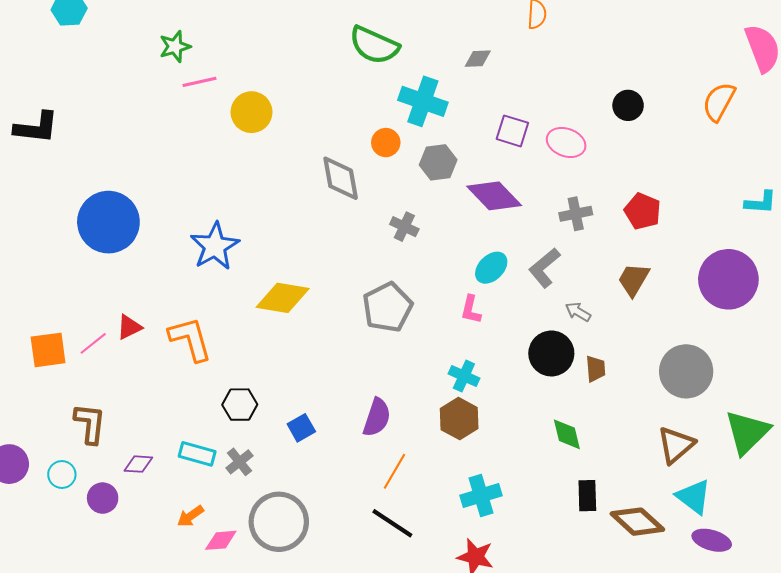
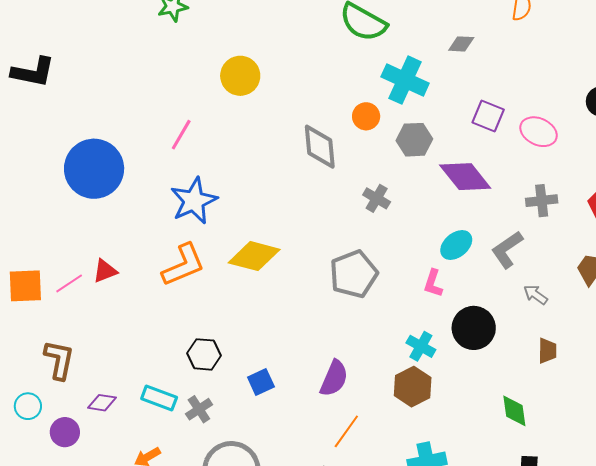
pink line: (200, 82) -> (181, 135), moved, turned -52
orange L-shape: (190, 339) -> (183, 265), moved, turned 78
black circle: (551, 353) -> (474, 328), moved

